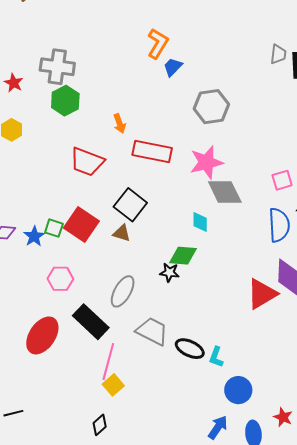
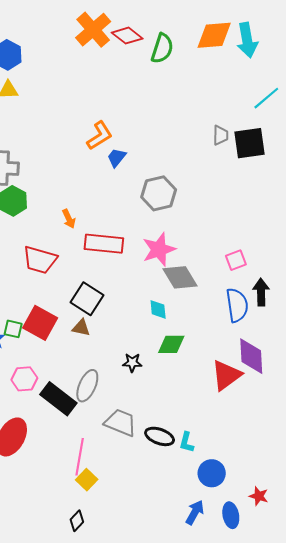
orange L-shape: (158, 44) -> (99, 136), turned 32
green diamond: (183, 256) -> (171, 344), moved
black rectangle: (91, 322) -> (58, 399), moved

